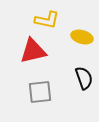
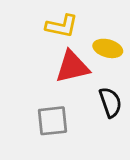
red triangle: (33, 51) -> (72, 67), moved

